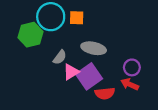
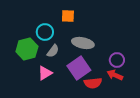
cyan circle: (51, 17) -> (45, 32), moved, size x0.7
green hexagon: (30, 35) -> (27, 49), moved
pink triangle: (71, 72) -> (45, 73), moved

